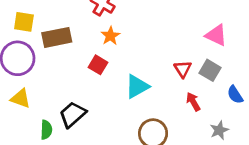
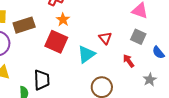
red square: (98, 65) -> (56, 42), size x1.6
red triangle: (183, 69) -> (105, 38), moved
black trapezoid: (73, 114) -> (42, 80), turned 135

